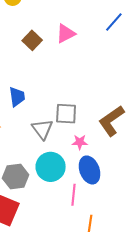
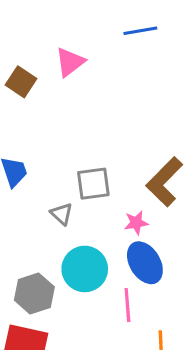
blue line: (114, 22) -> (140, 31), turned 50
gray triangle: (42, 129) -> (62, 214), size x0.7
pink star: (80, 142) -> (136, 223), moved

